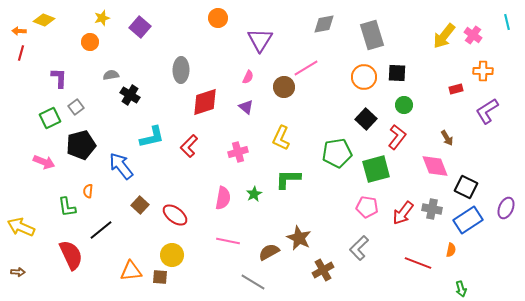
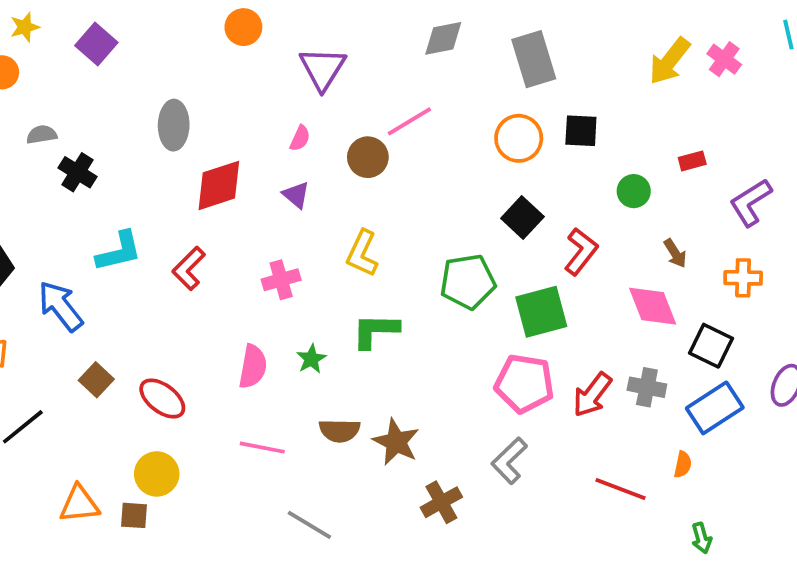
orange cross: (483, 71) -> (743, 278), moved
green circle: (404, 105) -> (634, 191), moved
pink pentagon: (367, 207) -> (524, 383), size x1.4
brown semicircle: (269, 252) -> (340, 431), moved, turned -150

